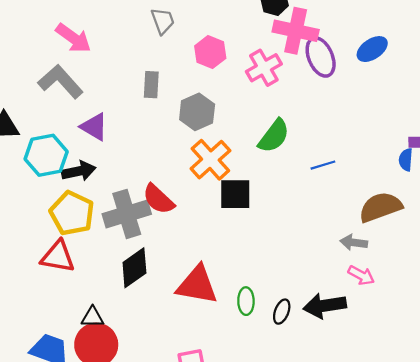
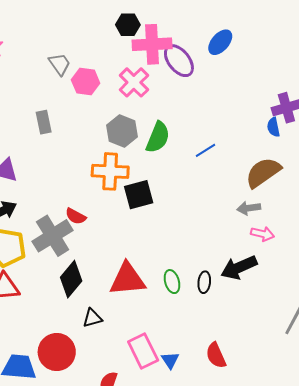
gray trapezoid: (163, 21) -> (60, 64), moved
gray hexagon: (197, 112) -> (122, 131), moved
orange cross: (210, 160) -> (110, 171), turned -30
red semicircle: (158, 199) -> (76, 216), size x0.7
black triangle: (92, 317) -> (92, 318), moved

